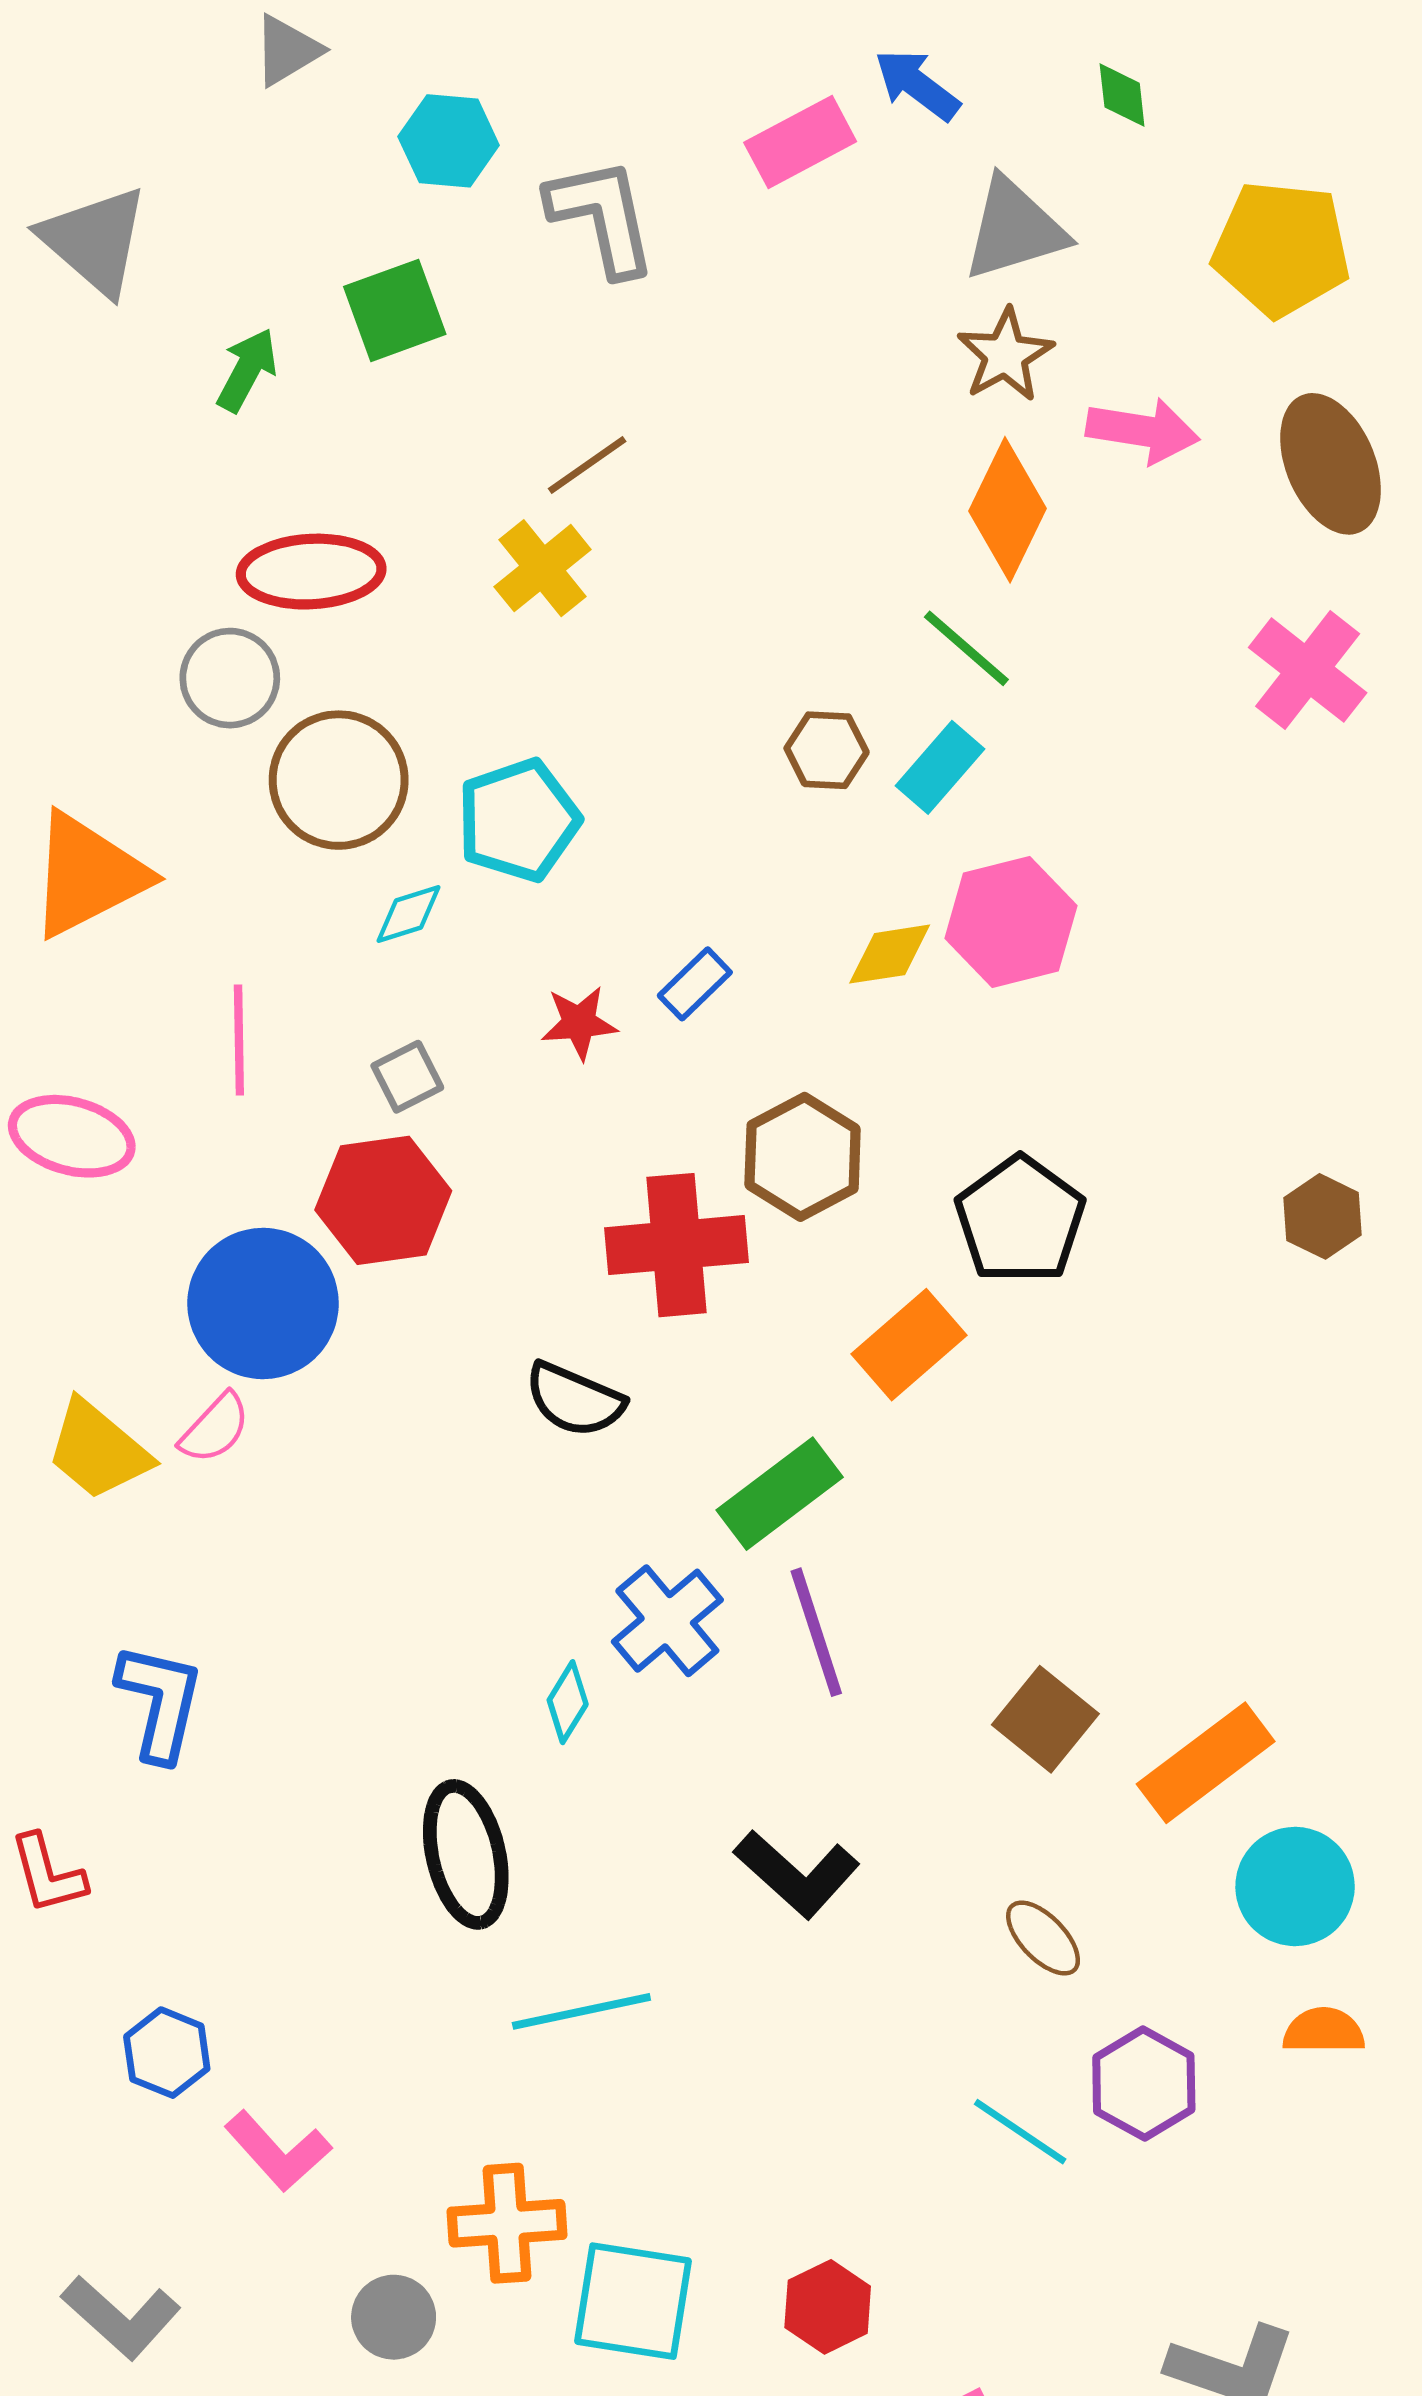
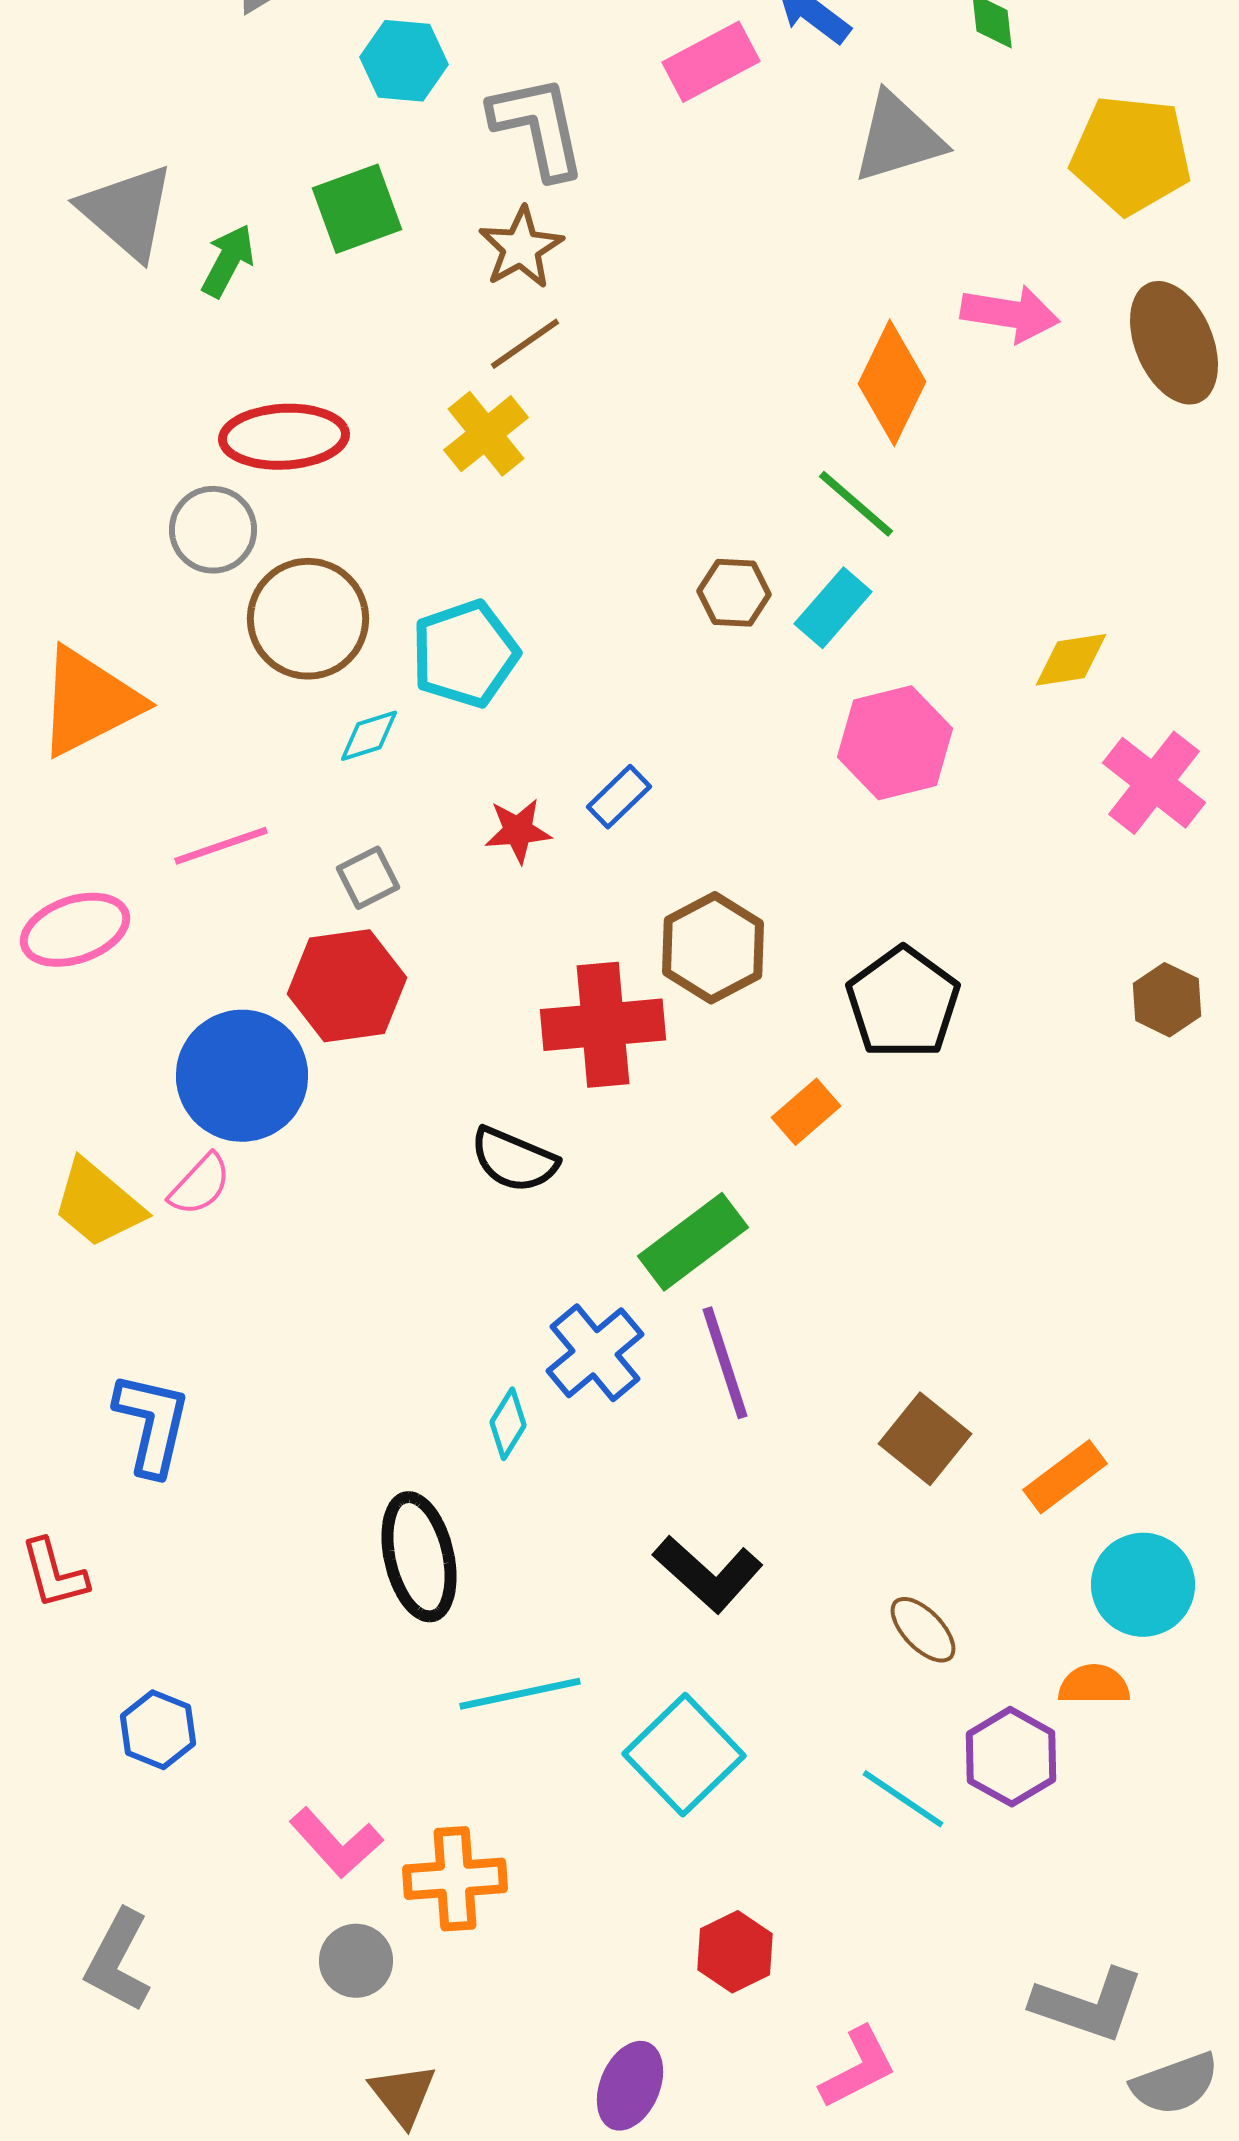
gray triangle: (95, 241) -> (127, 212), moved
brown star: (1005, 355) -> (521, 248), moved
pink cross: (1308, 670) -> (1154, 783), moved
yellow diamond: (890, 954) -> (1071, 660), moved
pink line: (239, 1040) -> (221, 846), turned 72
pink ellipse: (72, 1136) -> (75, 930), turned -34
orange rectangle: (909, 1345) -> (806, 1112), size x0.7
orange rectangle: (1206, 1763) -> (1065, 1477), size x0.7
orange semicircle: (1324, 2031) -> (1094, 1685), moved
pink L-shape: (278, 2151) -> (336, 1843), moved
cyan square: (633, 2301) -> (684, 1755), moved, turned 37
gray L-shape: (121, 2317) -> (118, 1961), turned 76

